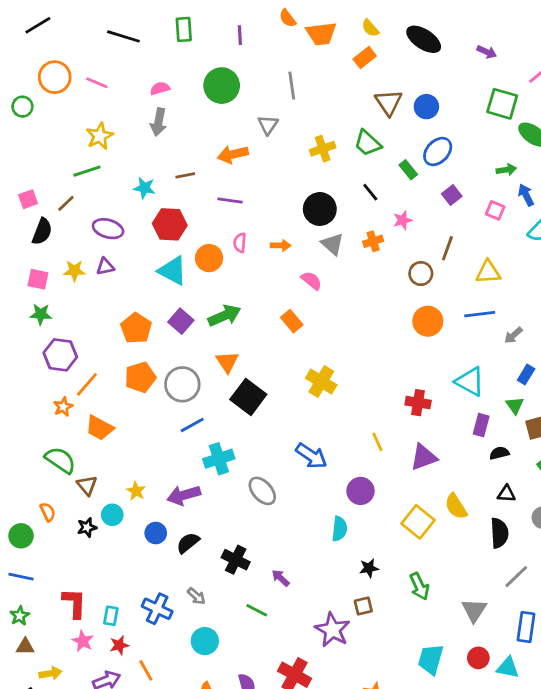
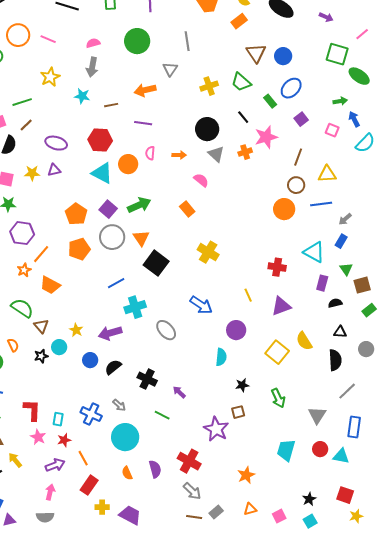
green line: (87, 171) -> (22, 102), moved
cyan star: (144, 188) -> (82, 96), moved
pink star: (403, 220) -> (266, 137), size x1.6
brown circle: (421, 274) -> (296, 185), moved
blue rectangle: (526, 375) -> (341, 241), moved
gray circle: (182, 384) -> (112, 237), moved
cyan circle: (205, 641) -> (125, 437), size x1.4
yellow arrow: (51, 673) -> (15, 460), turned -119

